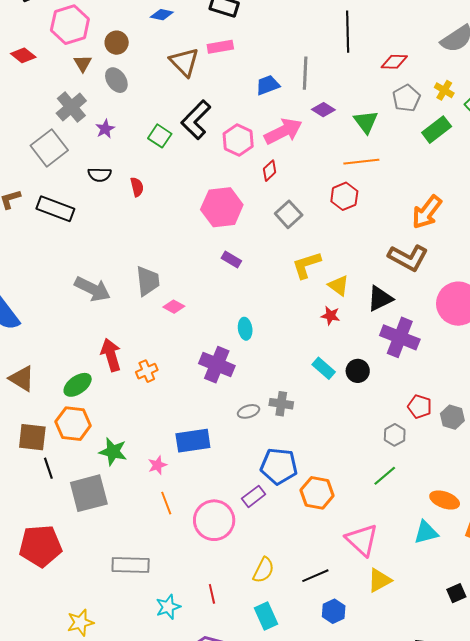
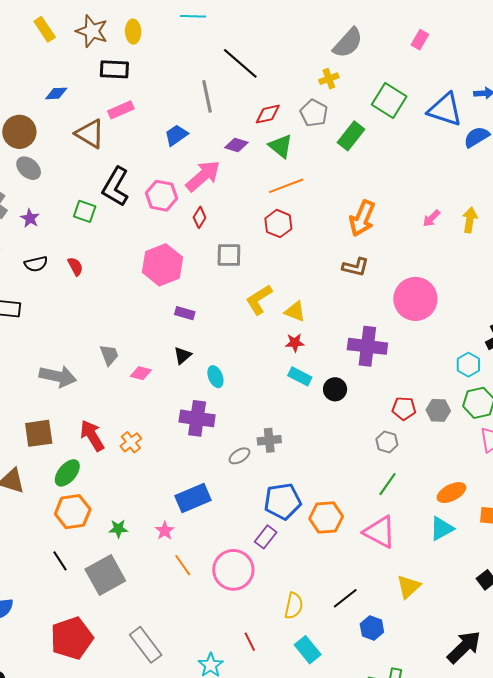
black line: (348, 32) -> (240, 63), turned -33
brown circle: (117, 43) -> (19, 132), size x1.4
red diamond: (394, 62) -> (268, 114), moved
gray line: (305, 73) -> (207, 96), moved
yellow cross: (444, 90) -> (329, 79), moved, turned -36
gray square: (289, 214) -> (229, 255), turned -32
brown L-shape: (408, 258) -> (355, 267), size x0.7
gray trapezoid: (148, 281) -> (109, 355), size x0.7
black triangle: (380, 299) -> (182, 355), moved, size x0.7
cyan rectangle: (324, 368) -> (300, 376), moved
brown square: (32, 437) -> (39, 433), moved
green star: (113, 452) -> (118, 529), size x0.7
orange ellipse: (445, 500) -> (451, 493), turned -32
pink triangle: (362, 540) -> (380, 532), moved
gray rectangle: (131, 565) -> (146, 645), moved, turned 66

